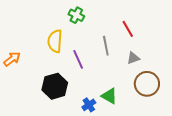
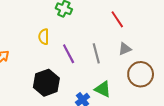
yellow semicircle: (55, 41) -> (44, 37), size x0.7
gray line: (106, 46) -> (96, 53), moved

